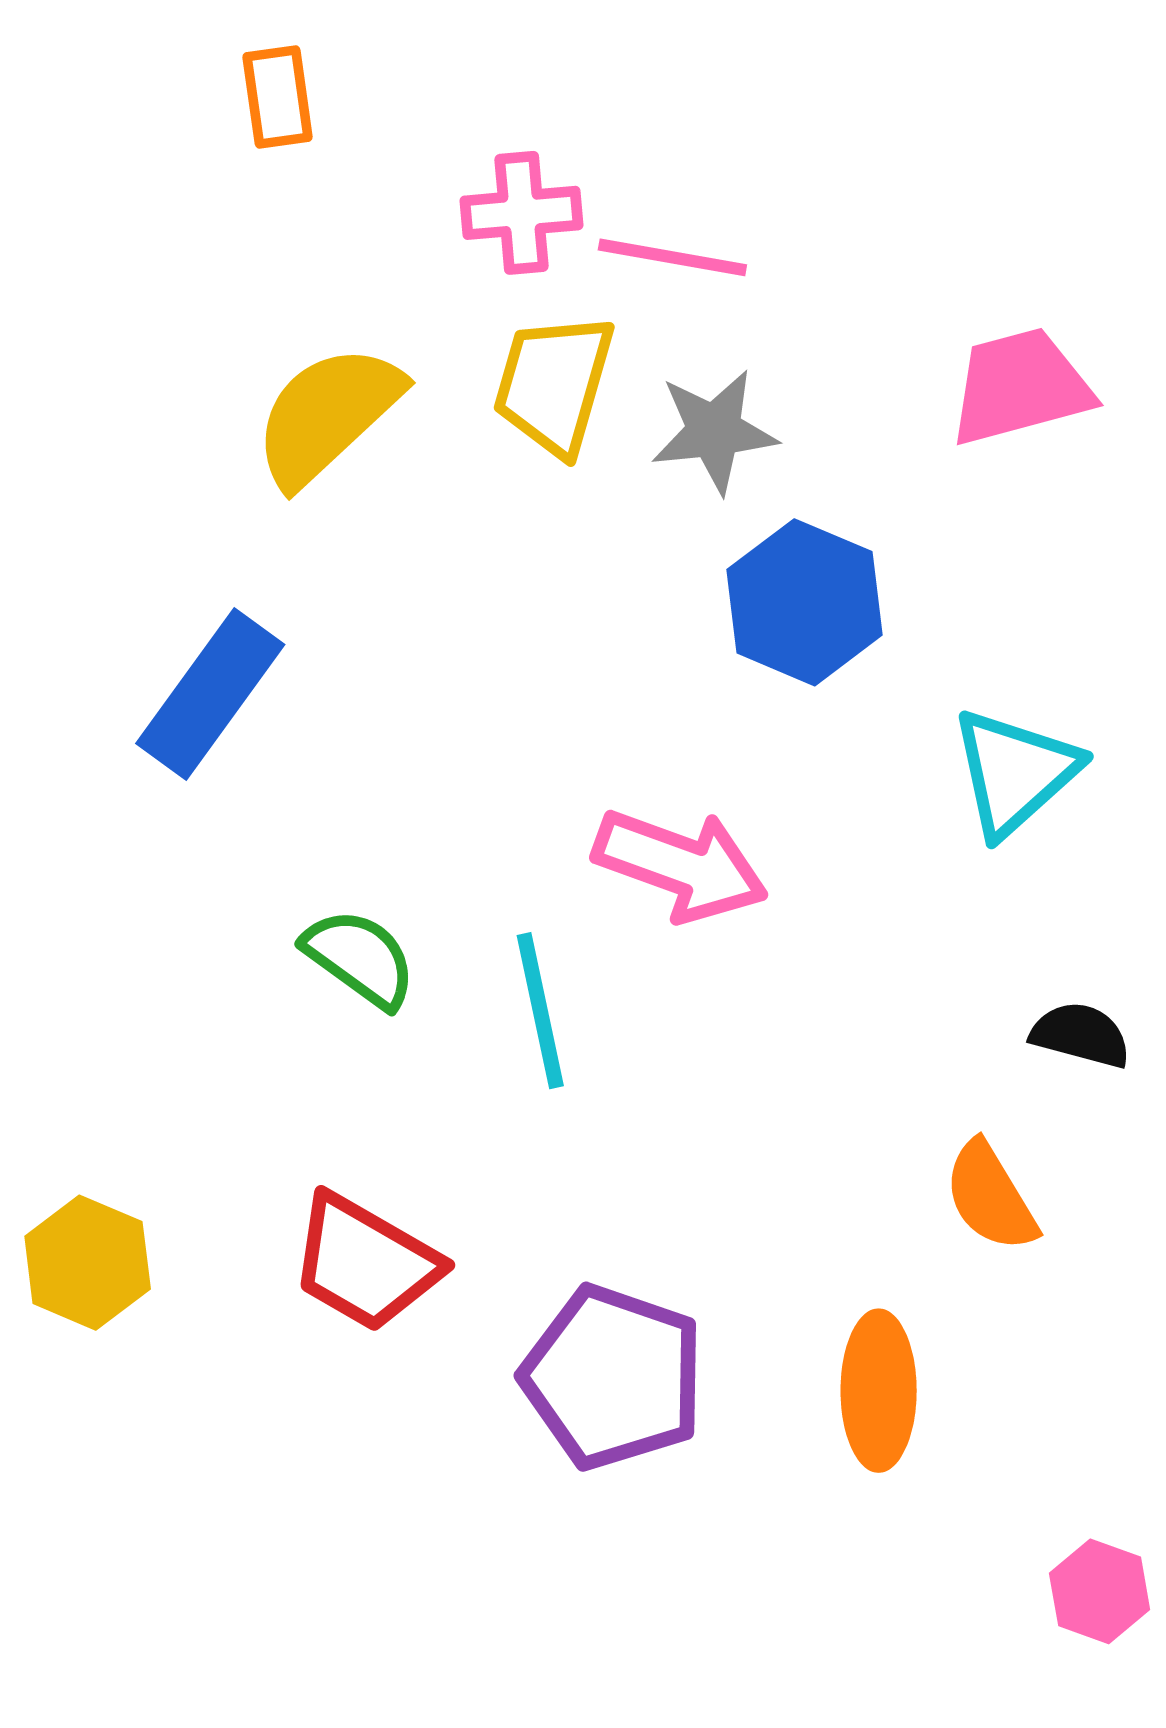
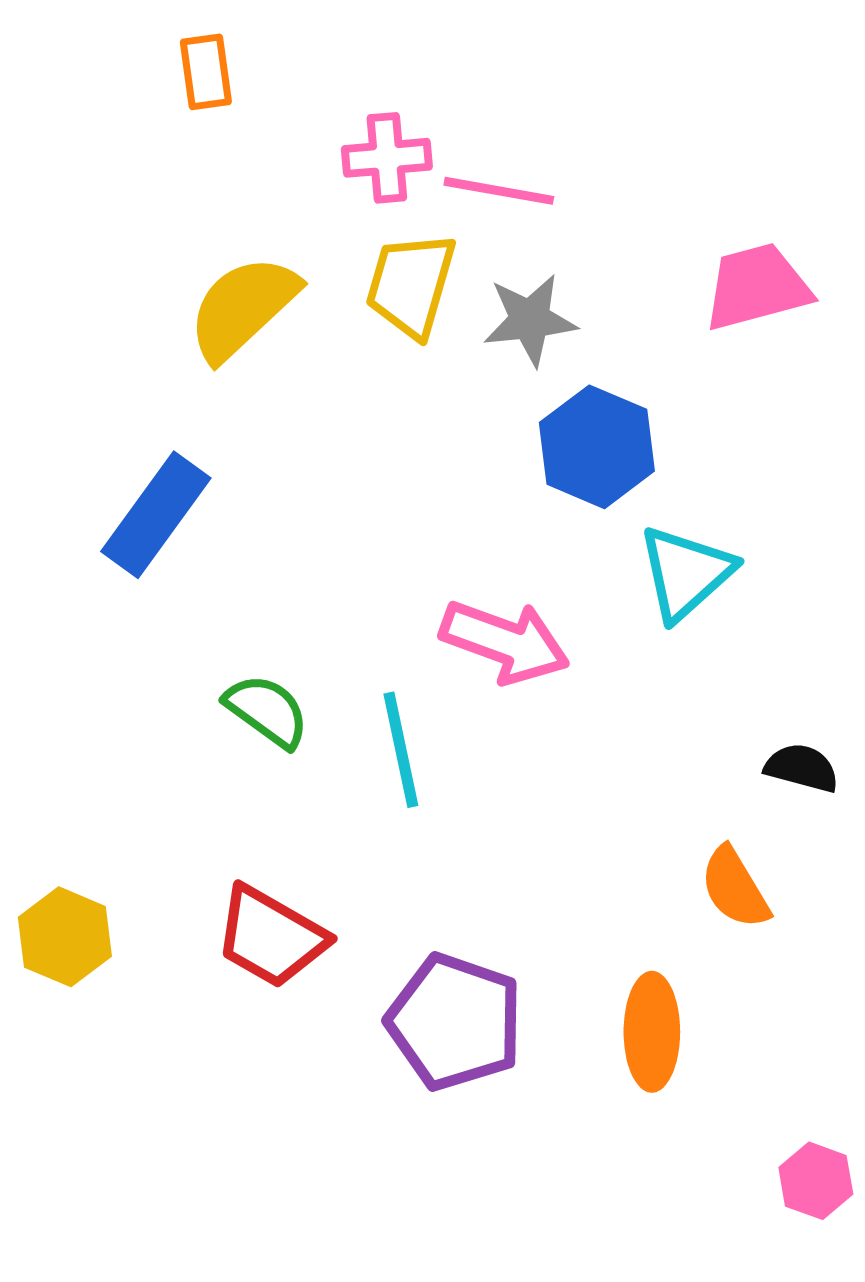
cyan triangle: (1015, 772) -> (686, 573), moved

